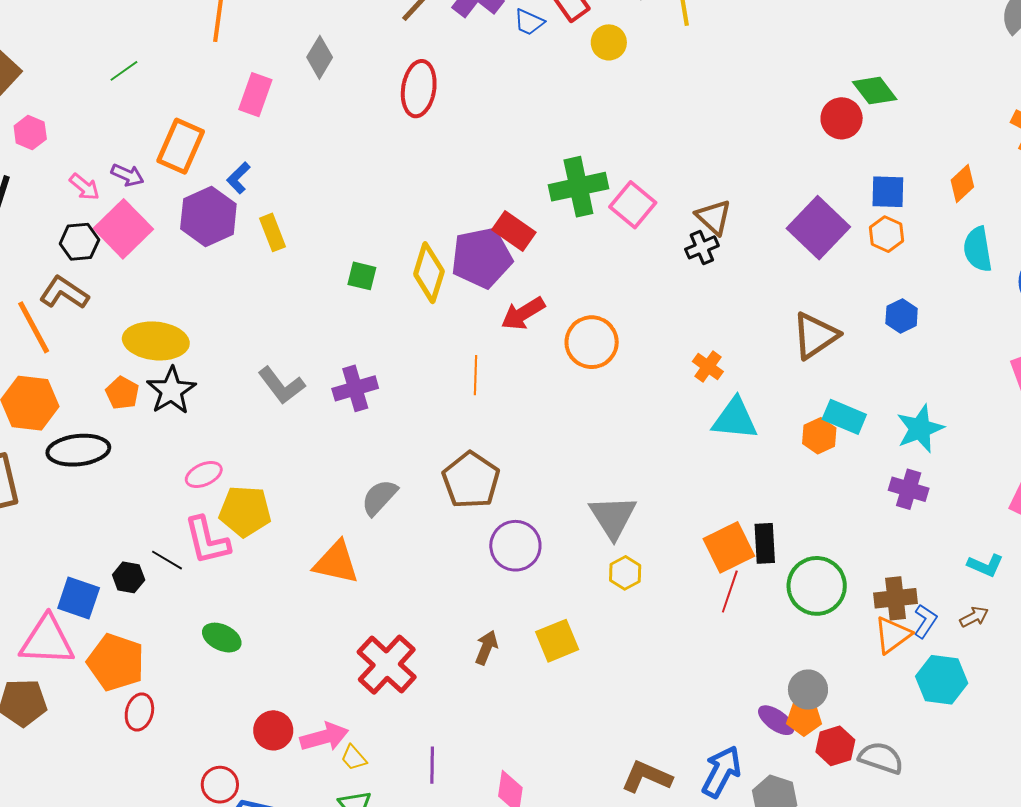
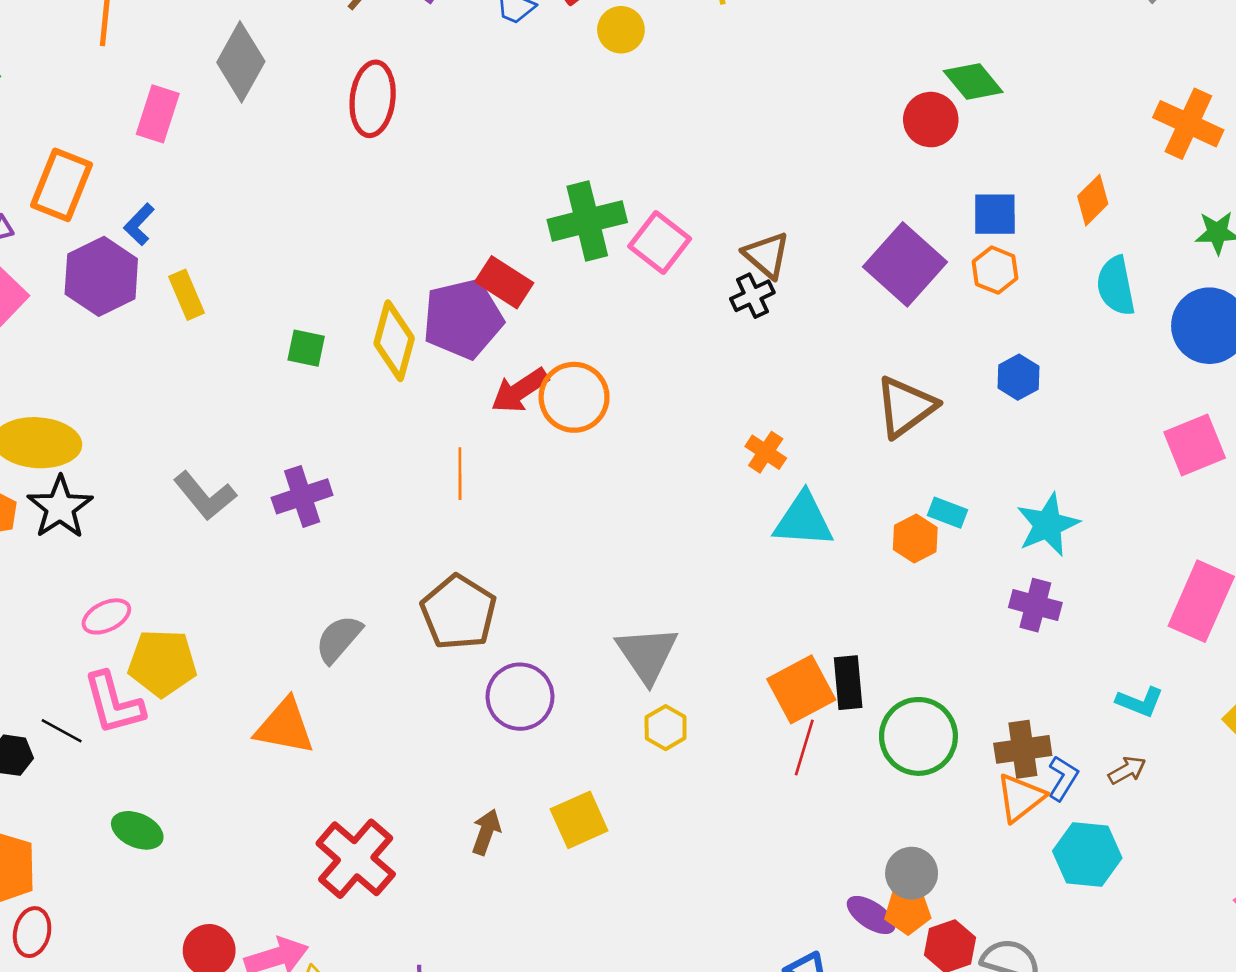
gray diamond: (320, 57) -> (241, 62), size x1.4
orange circle: (592, 342) -> (574, 397), moved
cyan rectangle: (844, 417) -> (947, 513), size x0.7

